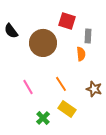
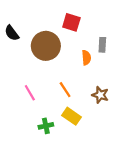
gray rectangle: (88, 36) -> (102, 45), moved
green cross: (43, 118) -> (46, 126), turned 32

